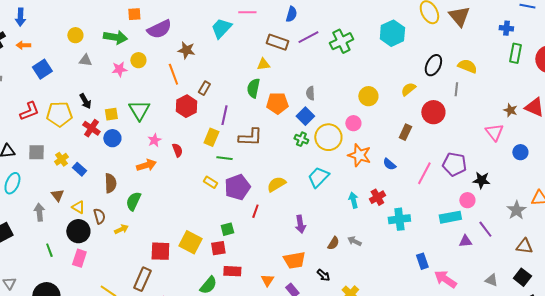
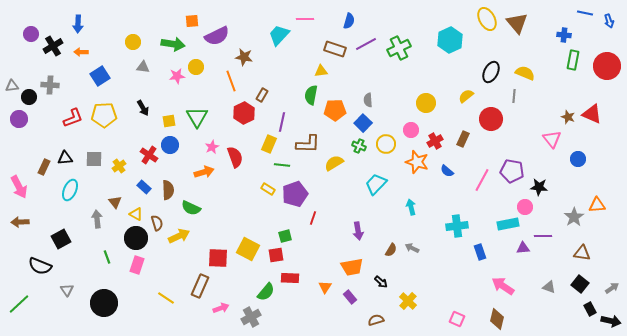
red L-shape: (29, 111) -> (73, 118), moved
yellow pentagon: (59, 114) -> (104, 115), moved
red cross: (91, 128) -> (149, 155), moved
yellow circle: (328, 137) -> (386, 144), size x0.7
red semicircle: (177, 150) -> (235, 157), size x1.5
blue rectangle: (79, 169) -> (144, 187), moved
yellow semicircle: (276, 184) -> (334, 163), moved
red cross: (377, 197) -> (435, 141), moved
green semicircle: (133, 201) -> (191, 208), turned -90
yellow arrow: (121, 229) -> (179, 236), size x1.5
purple line: (485, 229) -> (543, 236), turned -54
blue rectangle: (422, 261) -> (480, 252), moved

